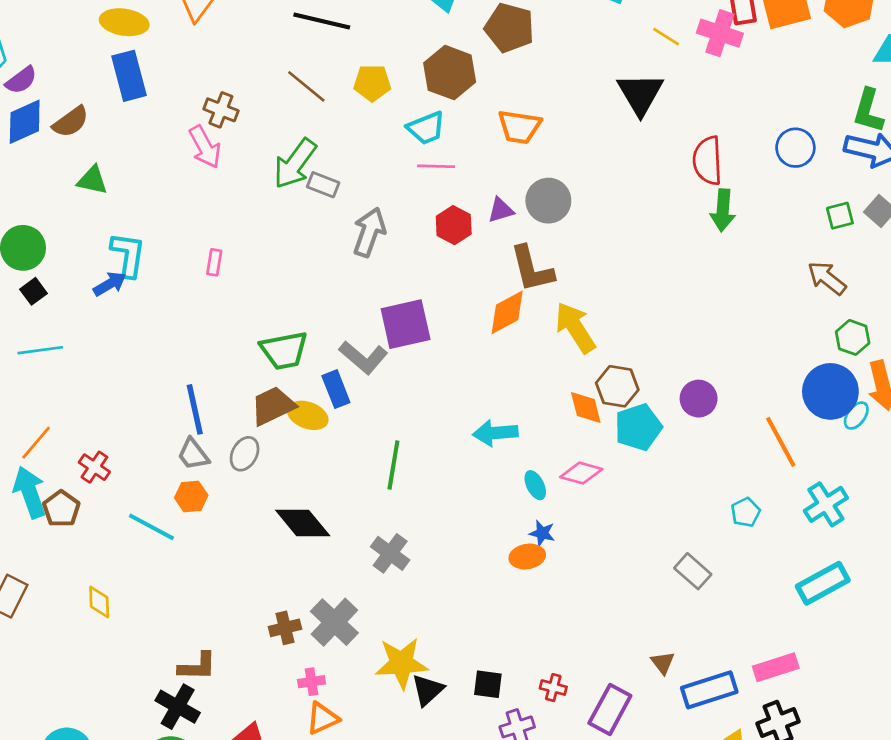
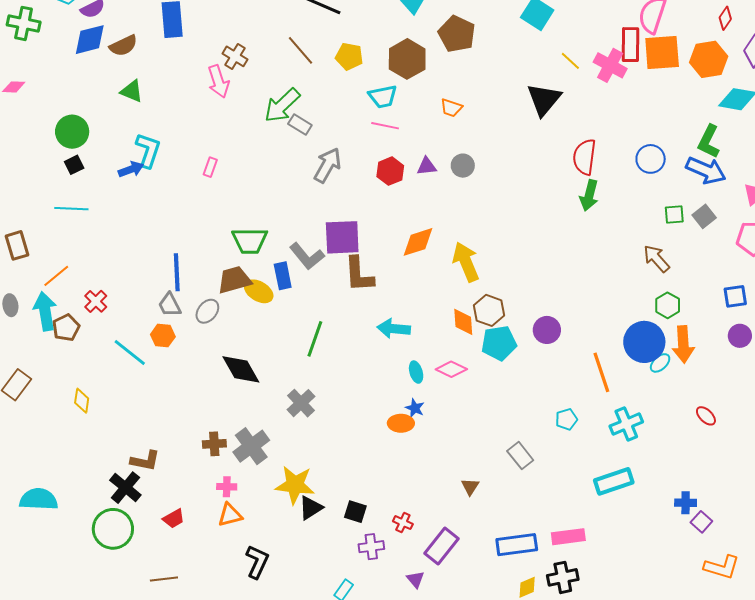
orange trapezoid: (520, 127) -> (451, 108), size x0.7
gray circle: (548, 201) -> (463, 166), size x0.7
brown L-shape: (532, 269) -> (359, 274), moved
brown triangle: (663, 663) -> (470, 487), moved

